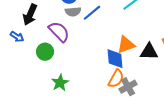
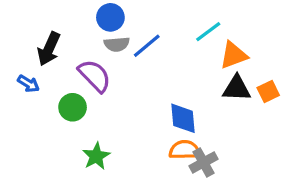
orange triangle: (126, 45) -> (233, 55), moved
black triangle: (149, 52) -> (237, 88), moved
orange semicircle: (116, 79) -> (185, 150), turned -120

